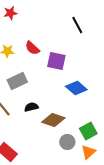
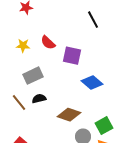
black semicircle: (31, 107) -> (39, 99), moved

